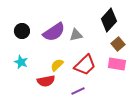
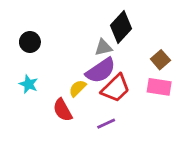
black diamond: (109, 20) -> (121, 27), moved
purple semicircle: (54, 32) -> (101, 71), moved
red semicircle: (46, 81) -> (63, 110), turned 72

